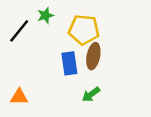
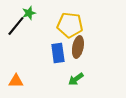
green star: (45, 15) -> (29, 13), moved

